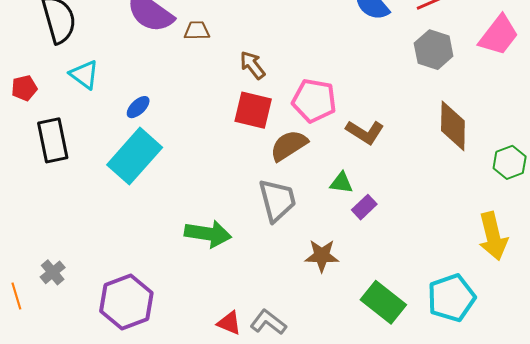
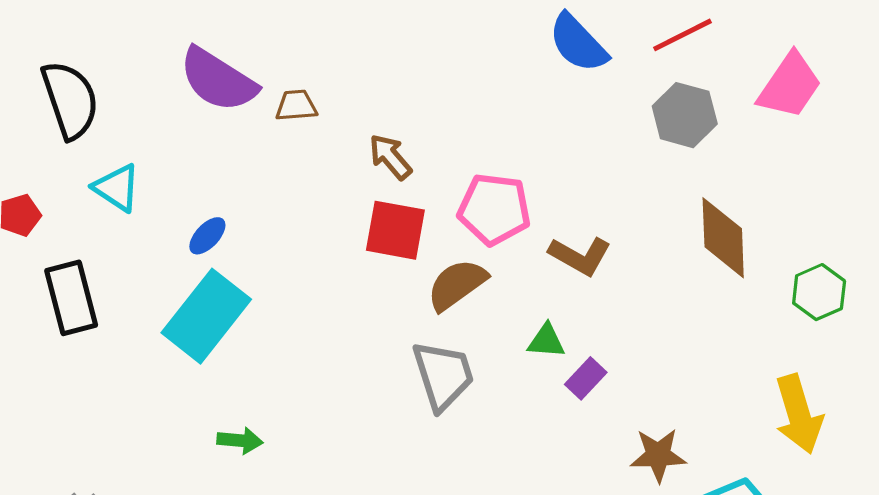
green arrow: (208, 234) -> (240, 441), moved, size x0.6
brown star: (322, 256) -> (658, 455), moved

